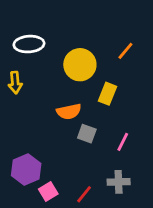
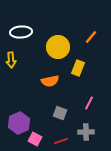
gray square: (87, 134) -> (60, 113), moved
pink square: (48, 192) -> (35, 139), turned -32
red line: (84, 194) -> (61, 141), turned 32

